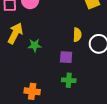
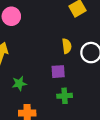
green star: (35, 45) -> (19, 84), moved

